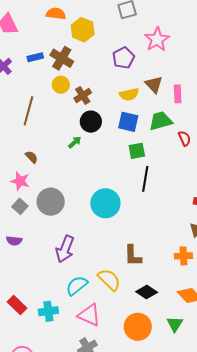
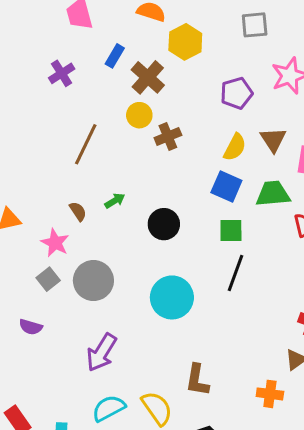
blue rectangle: (35, 57) -> (115, 56), moved, turned -56
yellow semicircle: (129, 94) -> (235, 147), turned -60
black circle: (91, 122) -> (164, 224), moved
green arrow: (75, 142) -> (115, 201), moved

